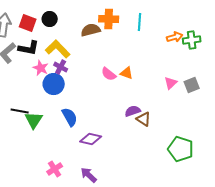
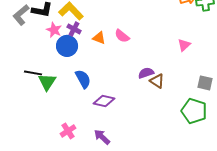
orange triangle: (127, 73) -> (99, 38), moved
gray square: (192, 85) -> (205, 83), moved, turned 35

